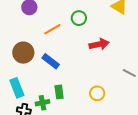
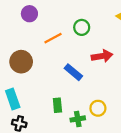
blue rectangle: (51, 61) -> (73, 72), moved
green cross: (43, 103) -> (78, 119), moved

